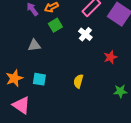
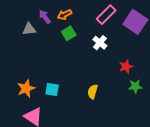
gray triangle: (34, 45) -> (29, 29), moved
green star: (120, 91) -> (135, 86), moved

